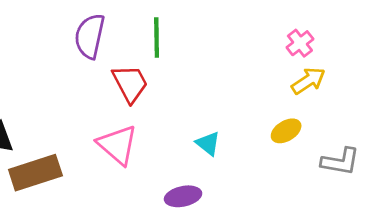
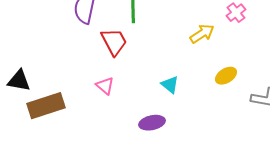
yellow arrow: (308, 81) -> (202, 34), moved
pink triangle: (118, 145) -> (105, 86), size x0.6

